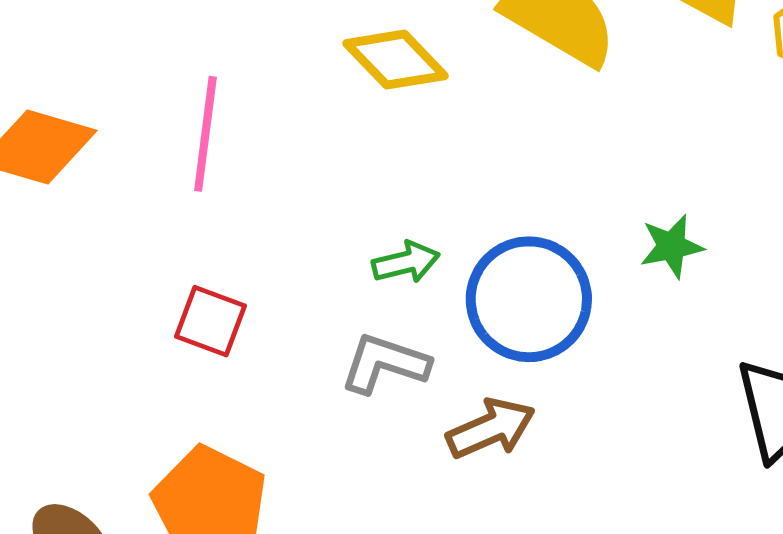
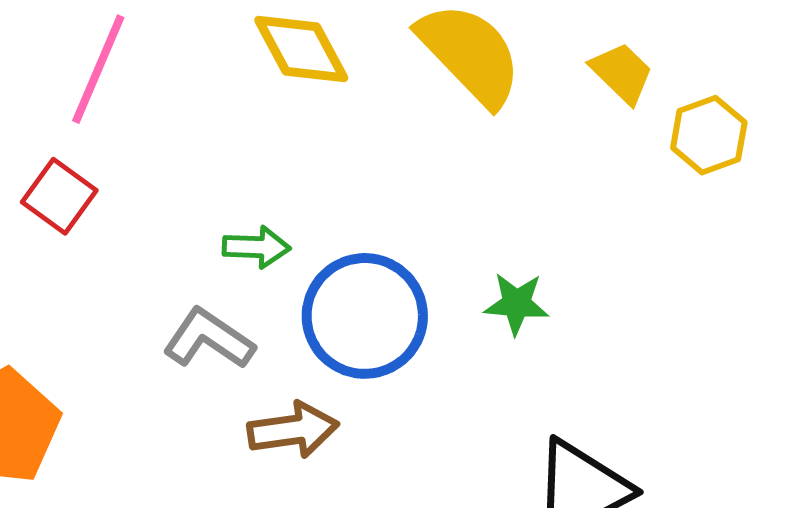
red square: (211, 321) -> (59, 196), moved

